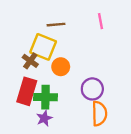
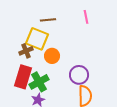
brown cross: (30, 61) -> (26, 51), turned 32
green cross: (45, 97) -> (39, 82), turned -30

